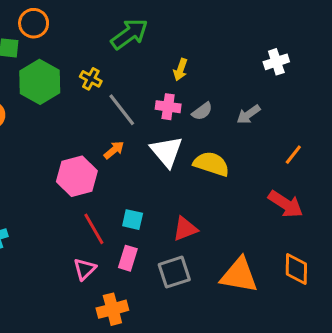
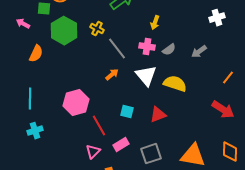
pink hexagon: (77, 176) -> (76, 103), moved
cyan square: (133, 220) -> (127, 112), moved
red triangle: (185, 229) -> (158, 115), moved
pink rectangle: (128, 258) -> (121, 145), turned 42

